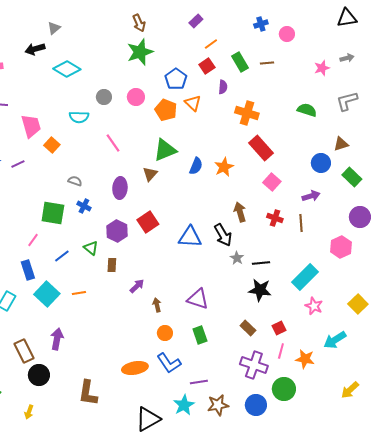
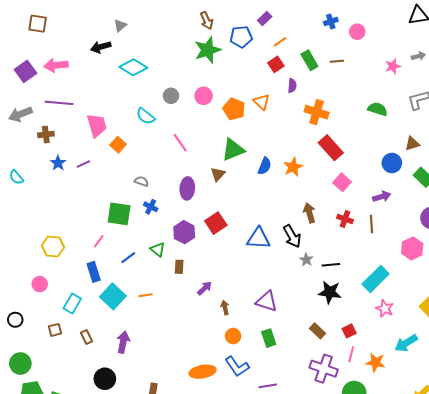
blue pentagon: (176, 79) -> (241, 37), moved, turned 30
cyan semicircle: (79, 117) -> (146, 116), turned 36
brown rectangle: (24, 351) -> (87, 337), moved, size x0.6

